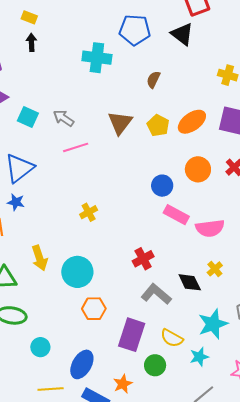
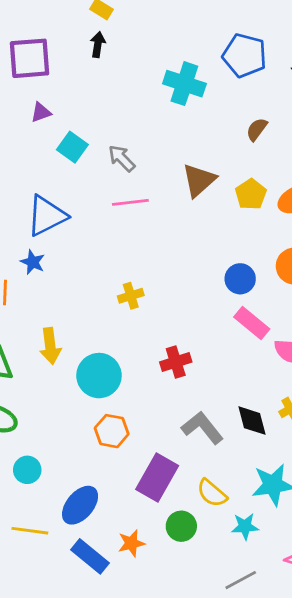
red cross: (143, 259) -> (176, 362), moved

